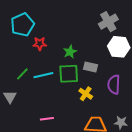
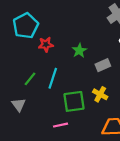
gray rectangle: (90, 67) -> (103, 65), turned -32
green square: (69, 74) -> (74, 101), moved
cyan line: (43, 75) -> (53, 78), turned -54

